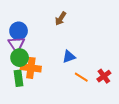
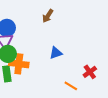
orange line: (81, 77) -> (71, 86), moved

